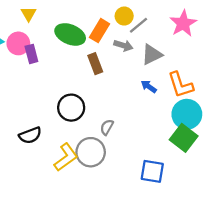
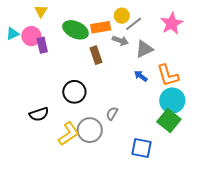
orange rectangle: (100, 31) -> (101, 27), turned 48
gray semicircle: (107, 127) -> (112, 113), moved

